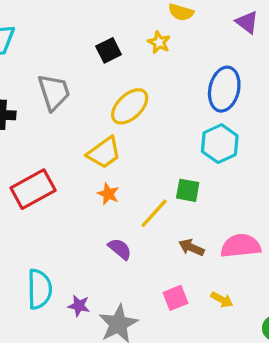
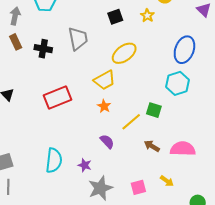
pink square: (176, 298) -> (138, 187), moved
purple star: (79, 306) -> (85, 165), moved

